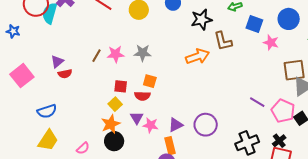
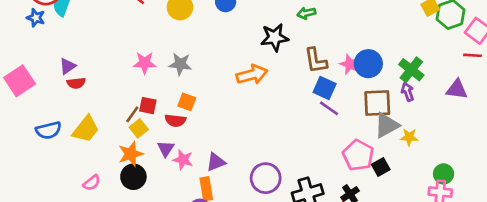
blue circle: (289, 19) -> (368, 64), moved
black star: (202, 20) -> (275, 37), moved
blue square: (254, 24) -> (325, 88), moved
blue star: (13, 31) -> (36, 18), moved
brown L-shape: (223, 41) -> (316, 61), moved
brown line: (96, 56) -> (132, 114), moved
purple line: (257, 102) -> (329, 108), moved
purple circle: (206, 125) -> (266, 178), moved
yellow trapezoid: (48, 140) -> (86, 129), moved

